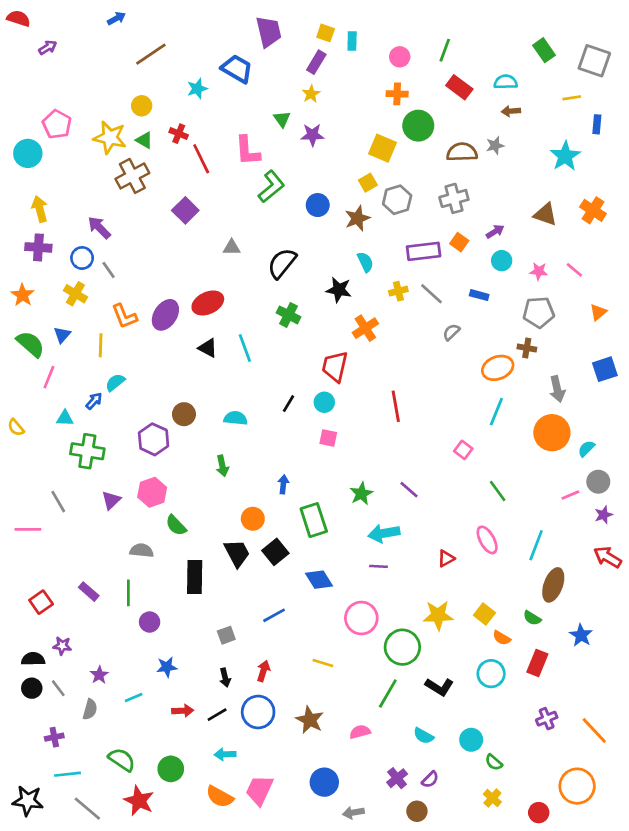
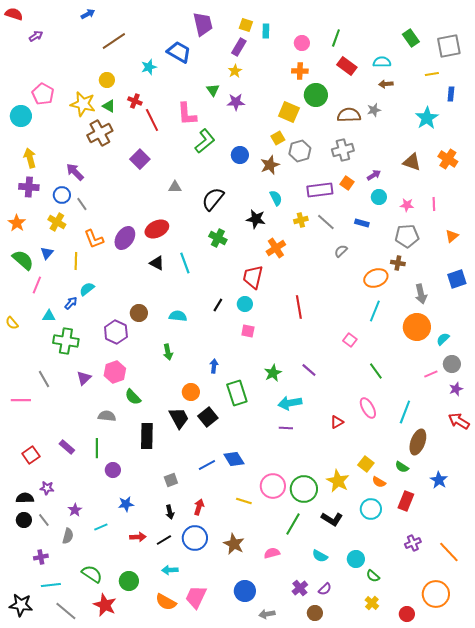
gray square: (594, 61) -> (449, 46), turned -30
pink line: (574, 270) -> (434, 204), turned 48
blue diamond: (319, 580) -> (234, 459), moved
yellow star: (438, 615) -> (338, 481), moved, turned 30
pink circle: (361, 618) -> (273, 486), moved

